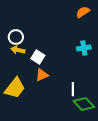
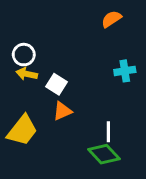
orange semicircle: (83, 12) -> (111, 19), moved
green diamond: (84, 104) -> (104, 154), moved

